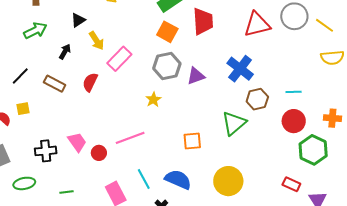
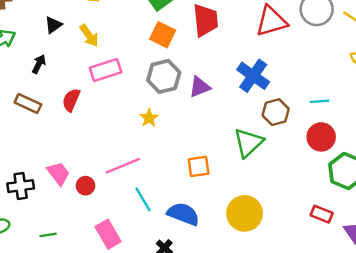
yellow arrow: (97, 41) -> (89, 35), moved
pink rectangle: (119, 59) -> (106, 70), turned 30
cyan line: (144, 179) -> (143, 199), moved

